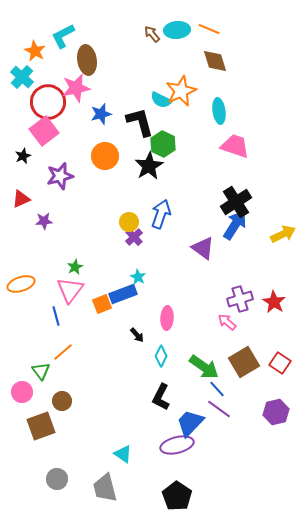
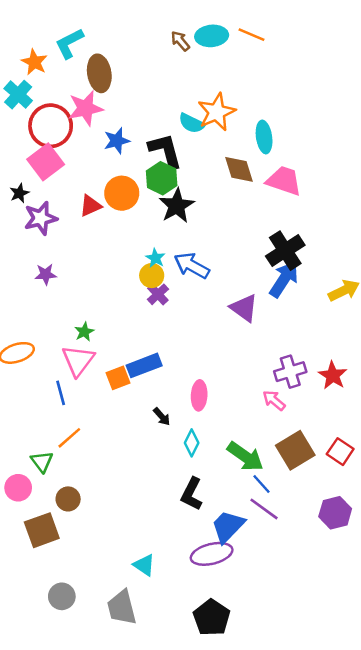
brown diamond: (215, 61) -> (239, 169), moved
green hexagon: (163, 144) -> (162, 178), moved
purple star: (60, 176) -> (41, 218), moved
red triangle: (21, 199) -> (91, 206), moved
blue arrow: (161, 214) -> (192, 266), turned -80
cyan star: (138, 277) -> (155, 258), moved

